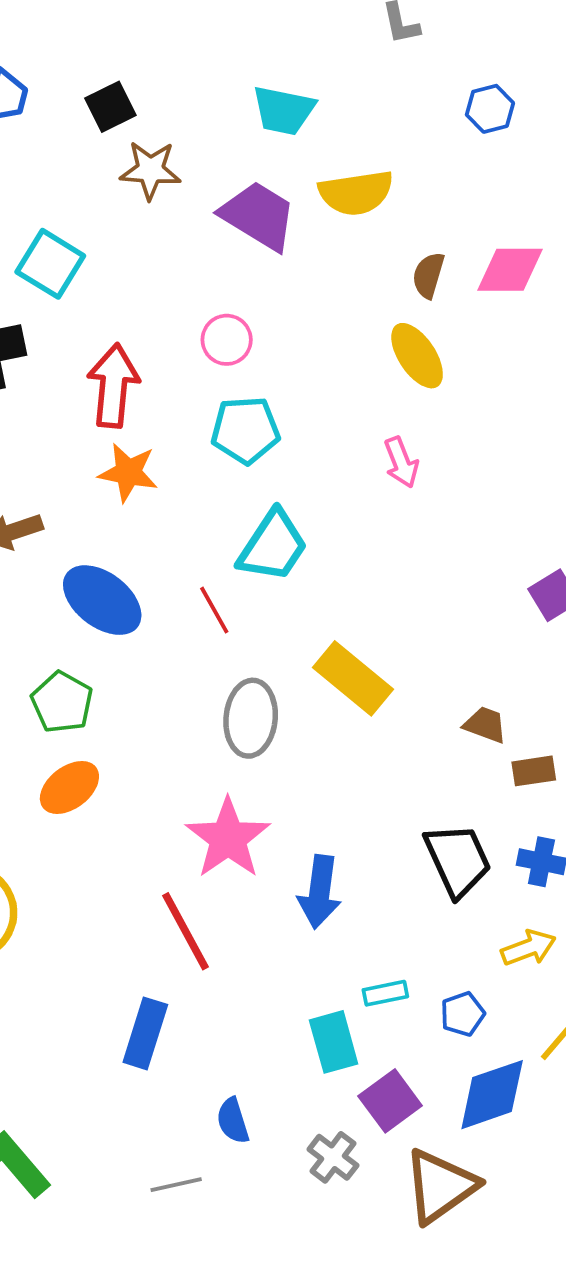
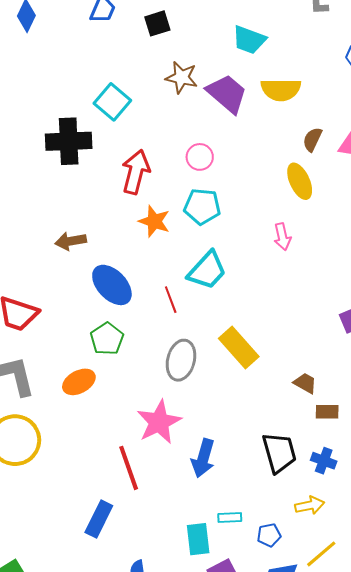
brown star: (150, 170) -> (181, 77), moved
orange star: (128, 472) -> (154, 221), moved
green pentagon: (62, 702) -> (107, 339), moved

